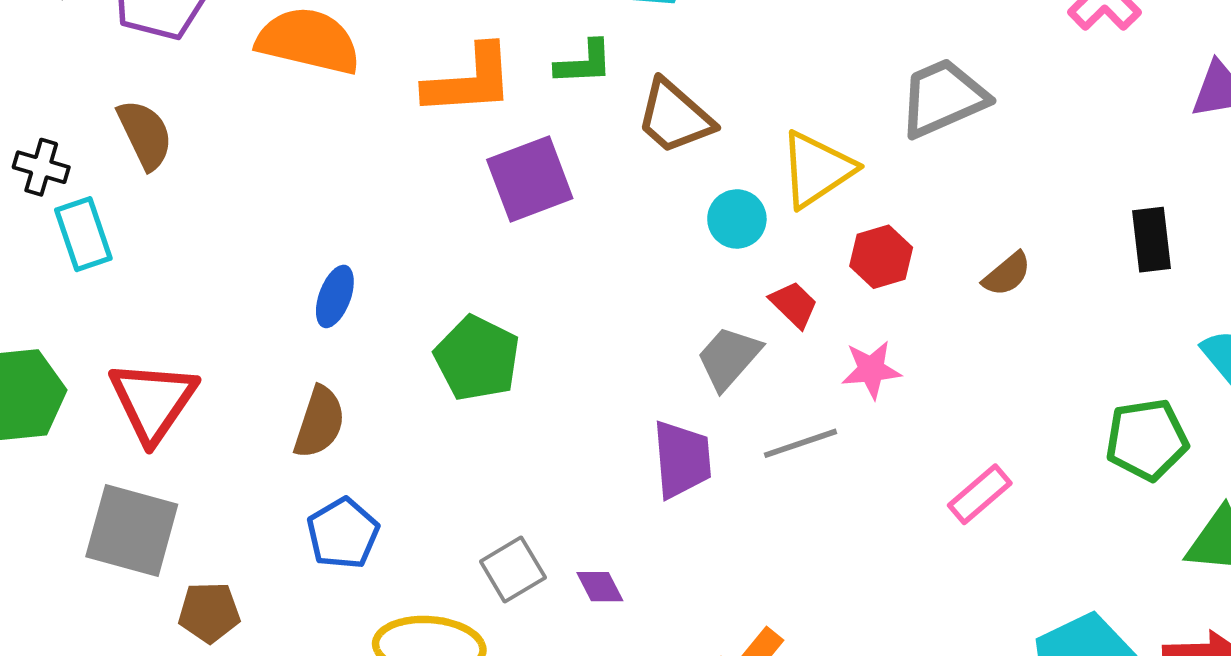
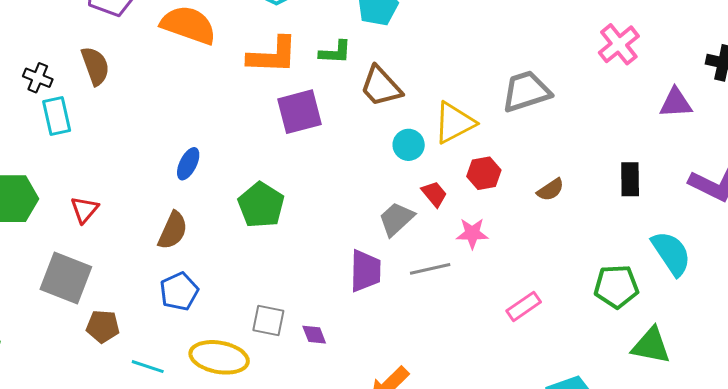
red triangle: (153, 401) -> (84, 210), size x0.6
gray square: (513, 570) -> (268, 321), turned 36

